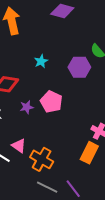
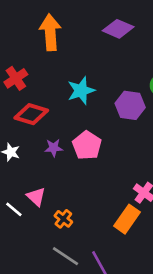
cyan star: (41, 61) -> (81, 91), size x1.5
orange cross: (42, 159) -> (63, 219), size x0.6

